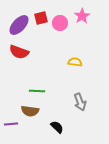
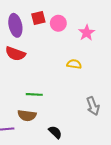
pink star: (82, 16) -> (87, 33), moved
purple ellipse: (19, 25) -> (15, 25), turned -55
gray arrow: (80, 102) -> (93, 106), moved

